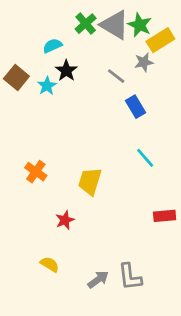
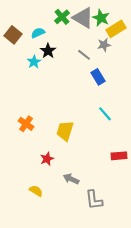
brown square: (16, 78) -> (13, 35), moved
gray arrow: (98, 280) -> (71, 179), moved, turned -119

